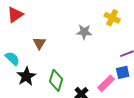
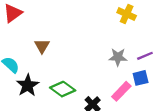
gray star: (84, 32) -> (118, 57), moved
green diamond: (56, 80) -> (63, 89), turned -70

